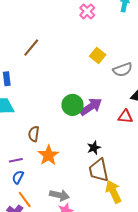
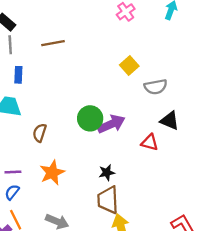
brown line: (31, 48) -> (53, 43), turned 30
brown semicircle: (34, 134) -> (40, 133), moved

